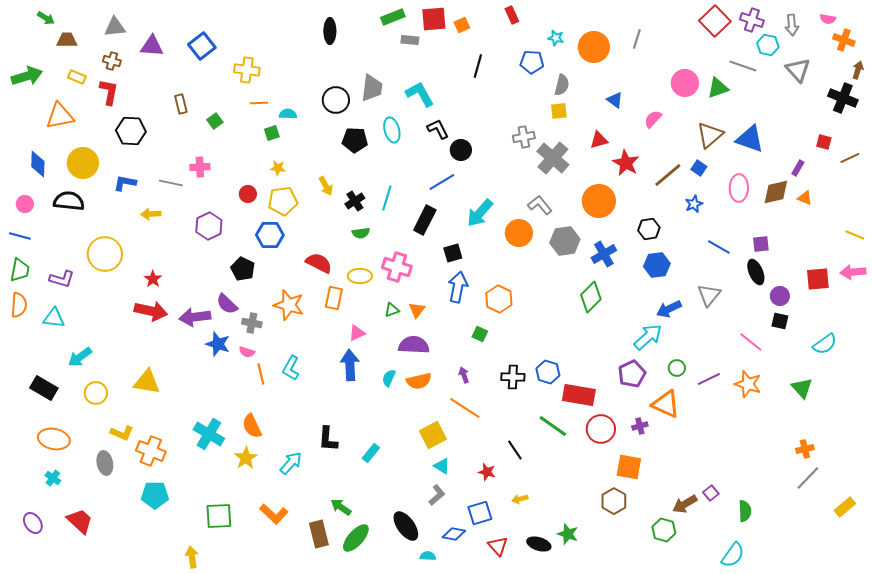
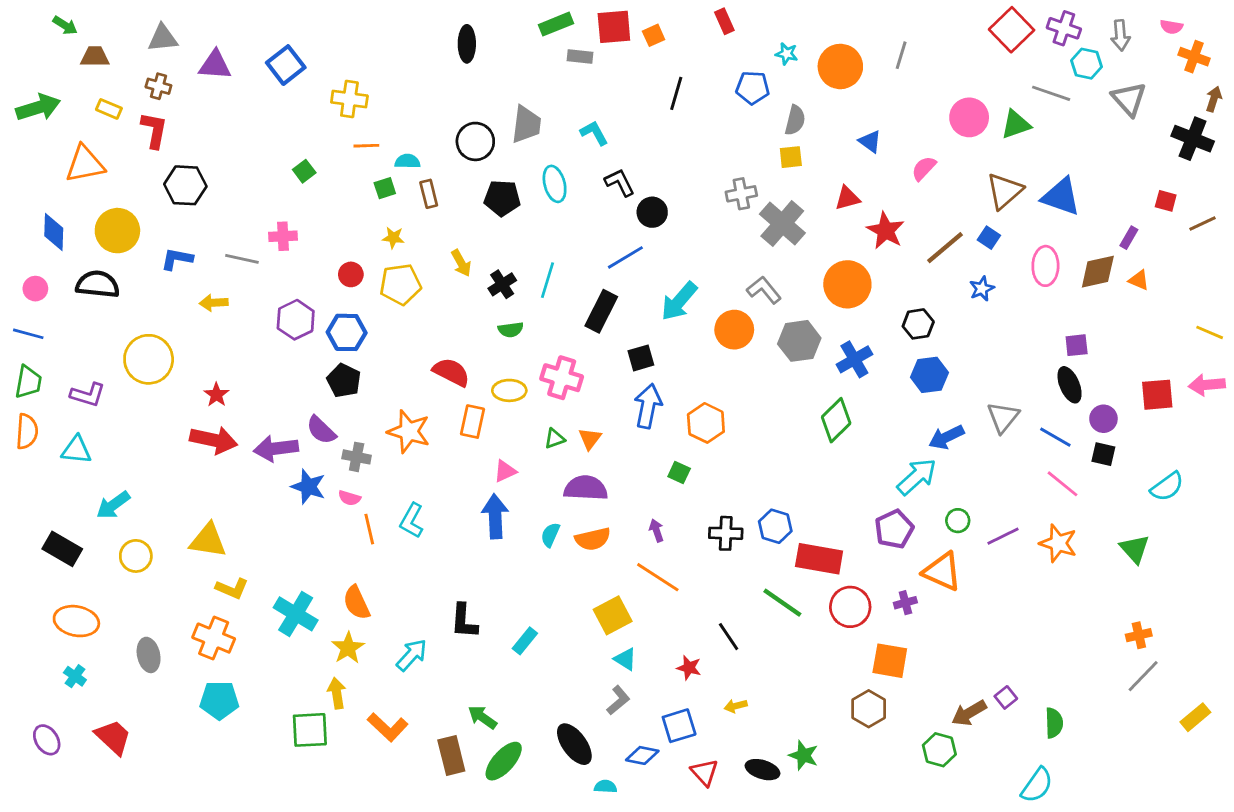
cyan L-shape: (420, 94) -> (594, 133), size x0.7
brown rectangle: (181, 104) -> (429, 194), moved
blue hexagon: (270, 235) -> (347, 332), moved
blue line: (719, 247) -> (1055, 437), moved
yellow L-shape: (122, 433) -> (232, 588), moved
yellow arrow: (192, 557) -> (337, 693), moved

